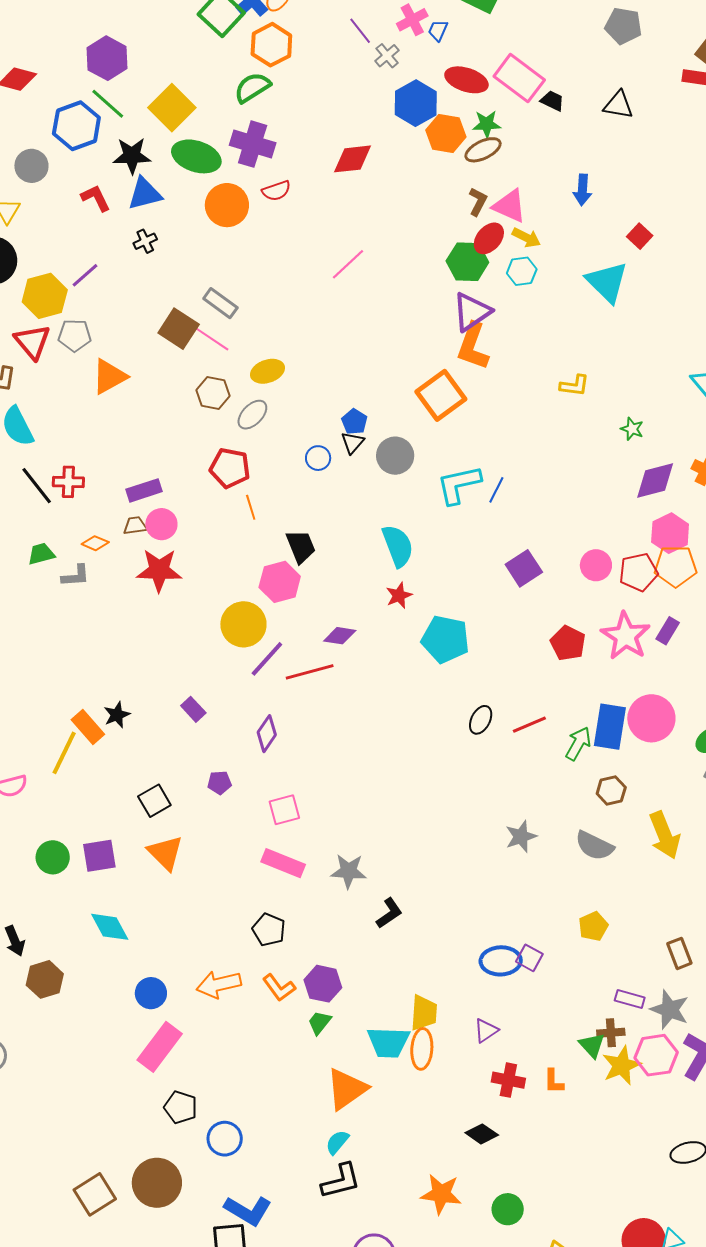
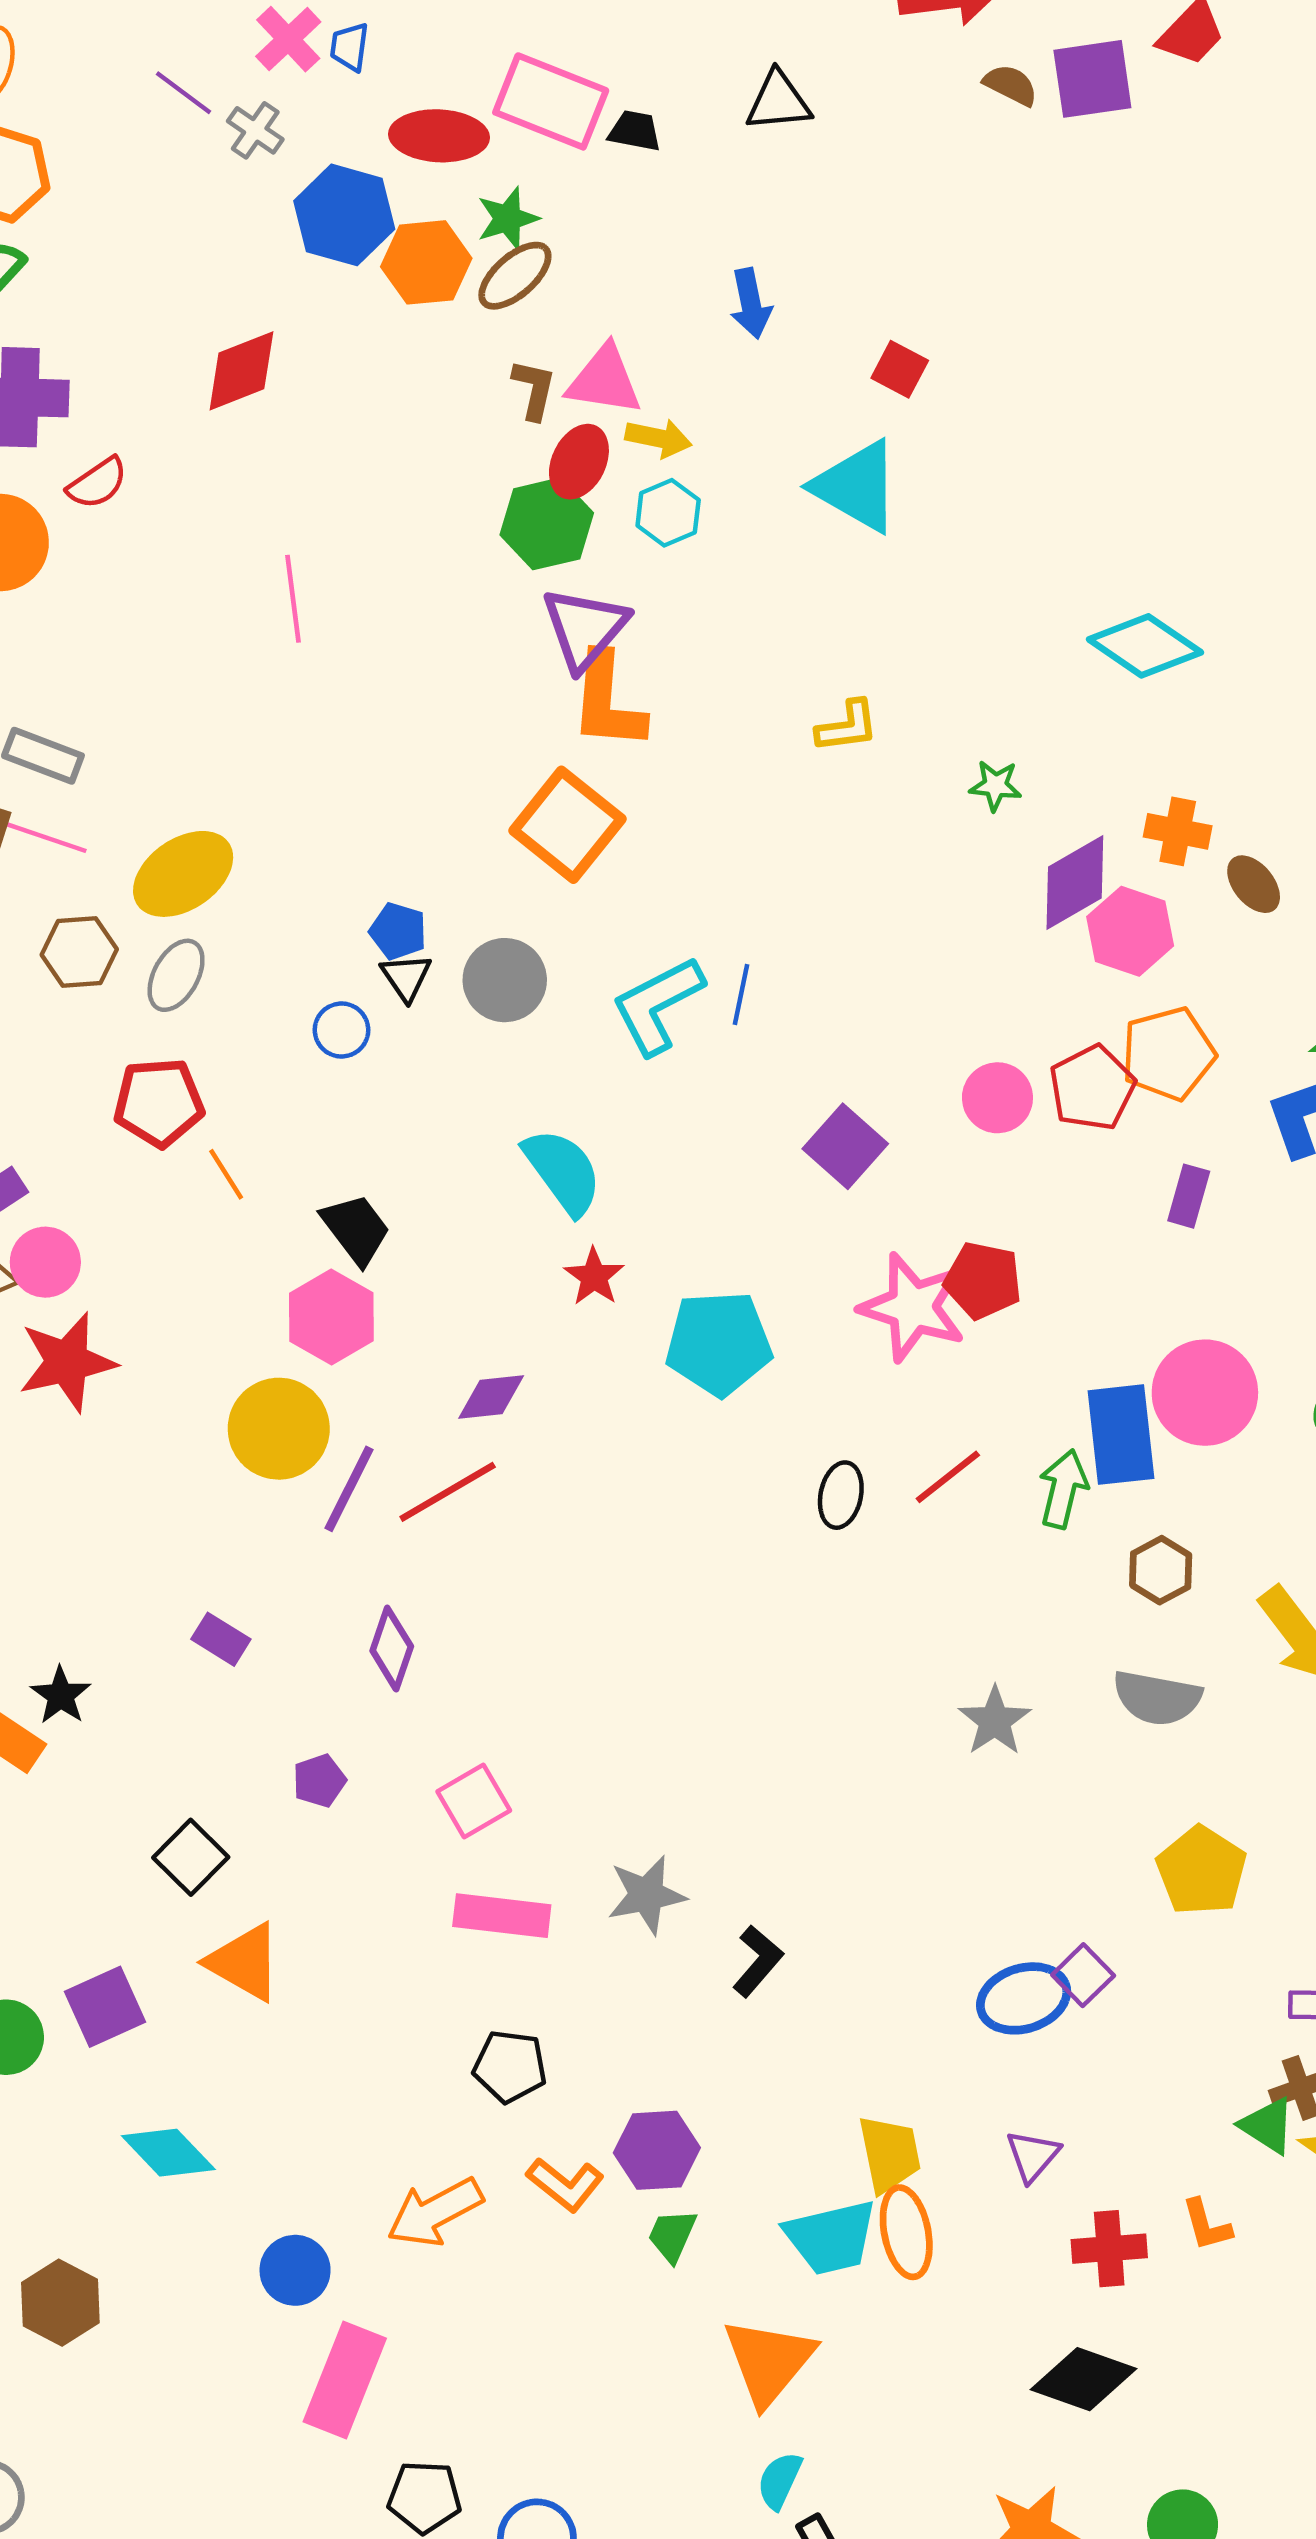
pink line: (348, 264) -> (293, 599), turned -39
yellow ellipse: (268, 371) -> (183, 874), size x1.4
pink hexagon: (670, 533) -> (1130, 931), moved
pink star: (626, 636) -> (913, 1307), moved
yellow pentagon: (593, 926) -> (1201, 1871), size x1.4
purple square: (529, 958) -> (1083, 1975), turned 32
black diamond: (482, 1134) -> (1084, 2379), size x1.4

